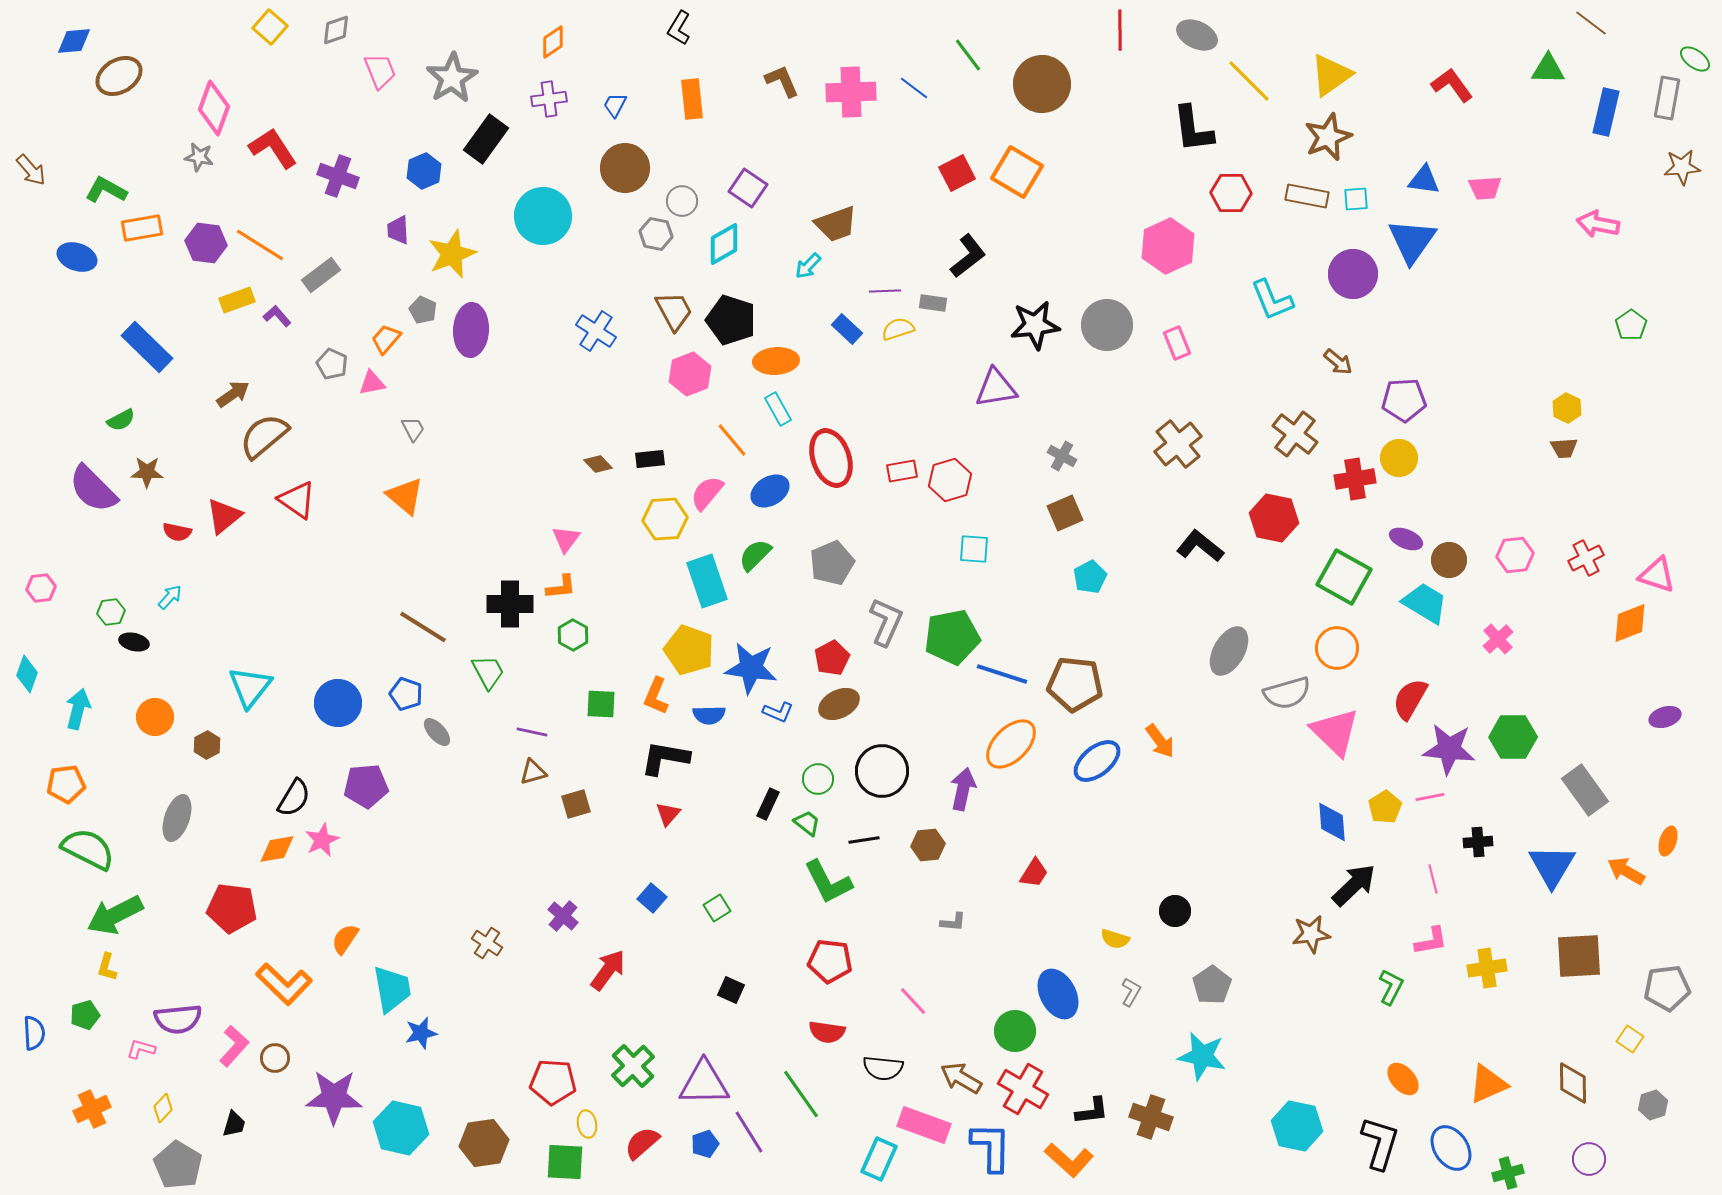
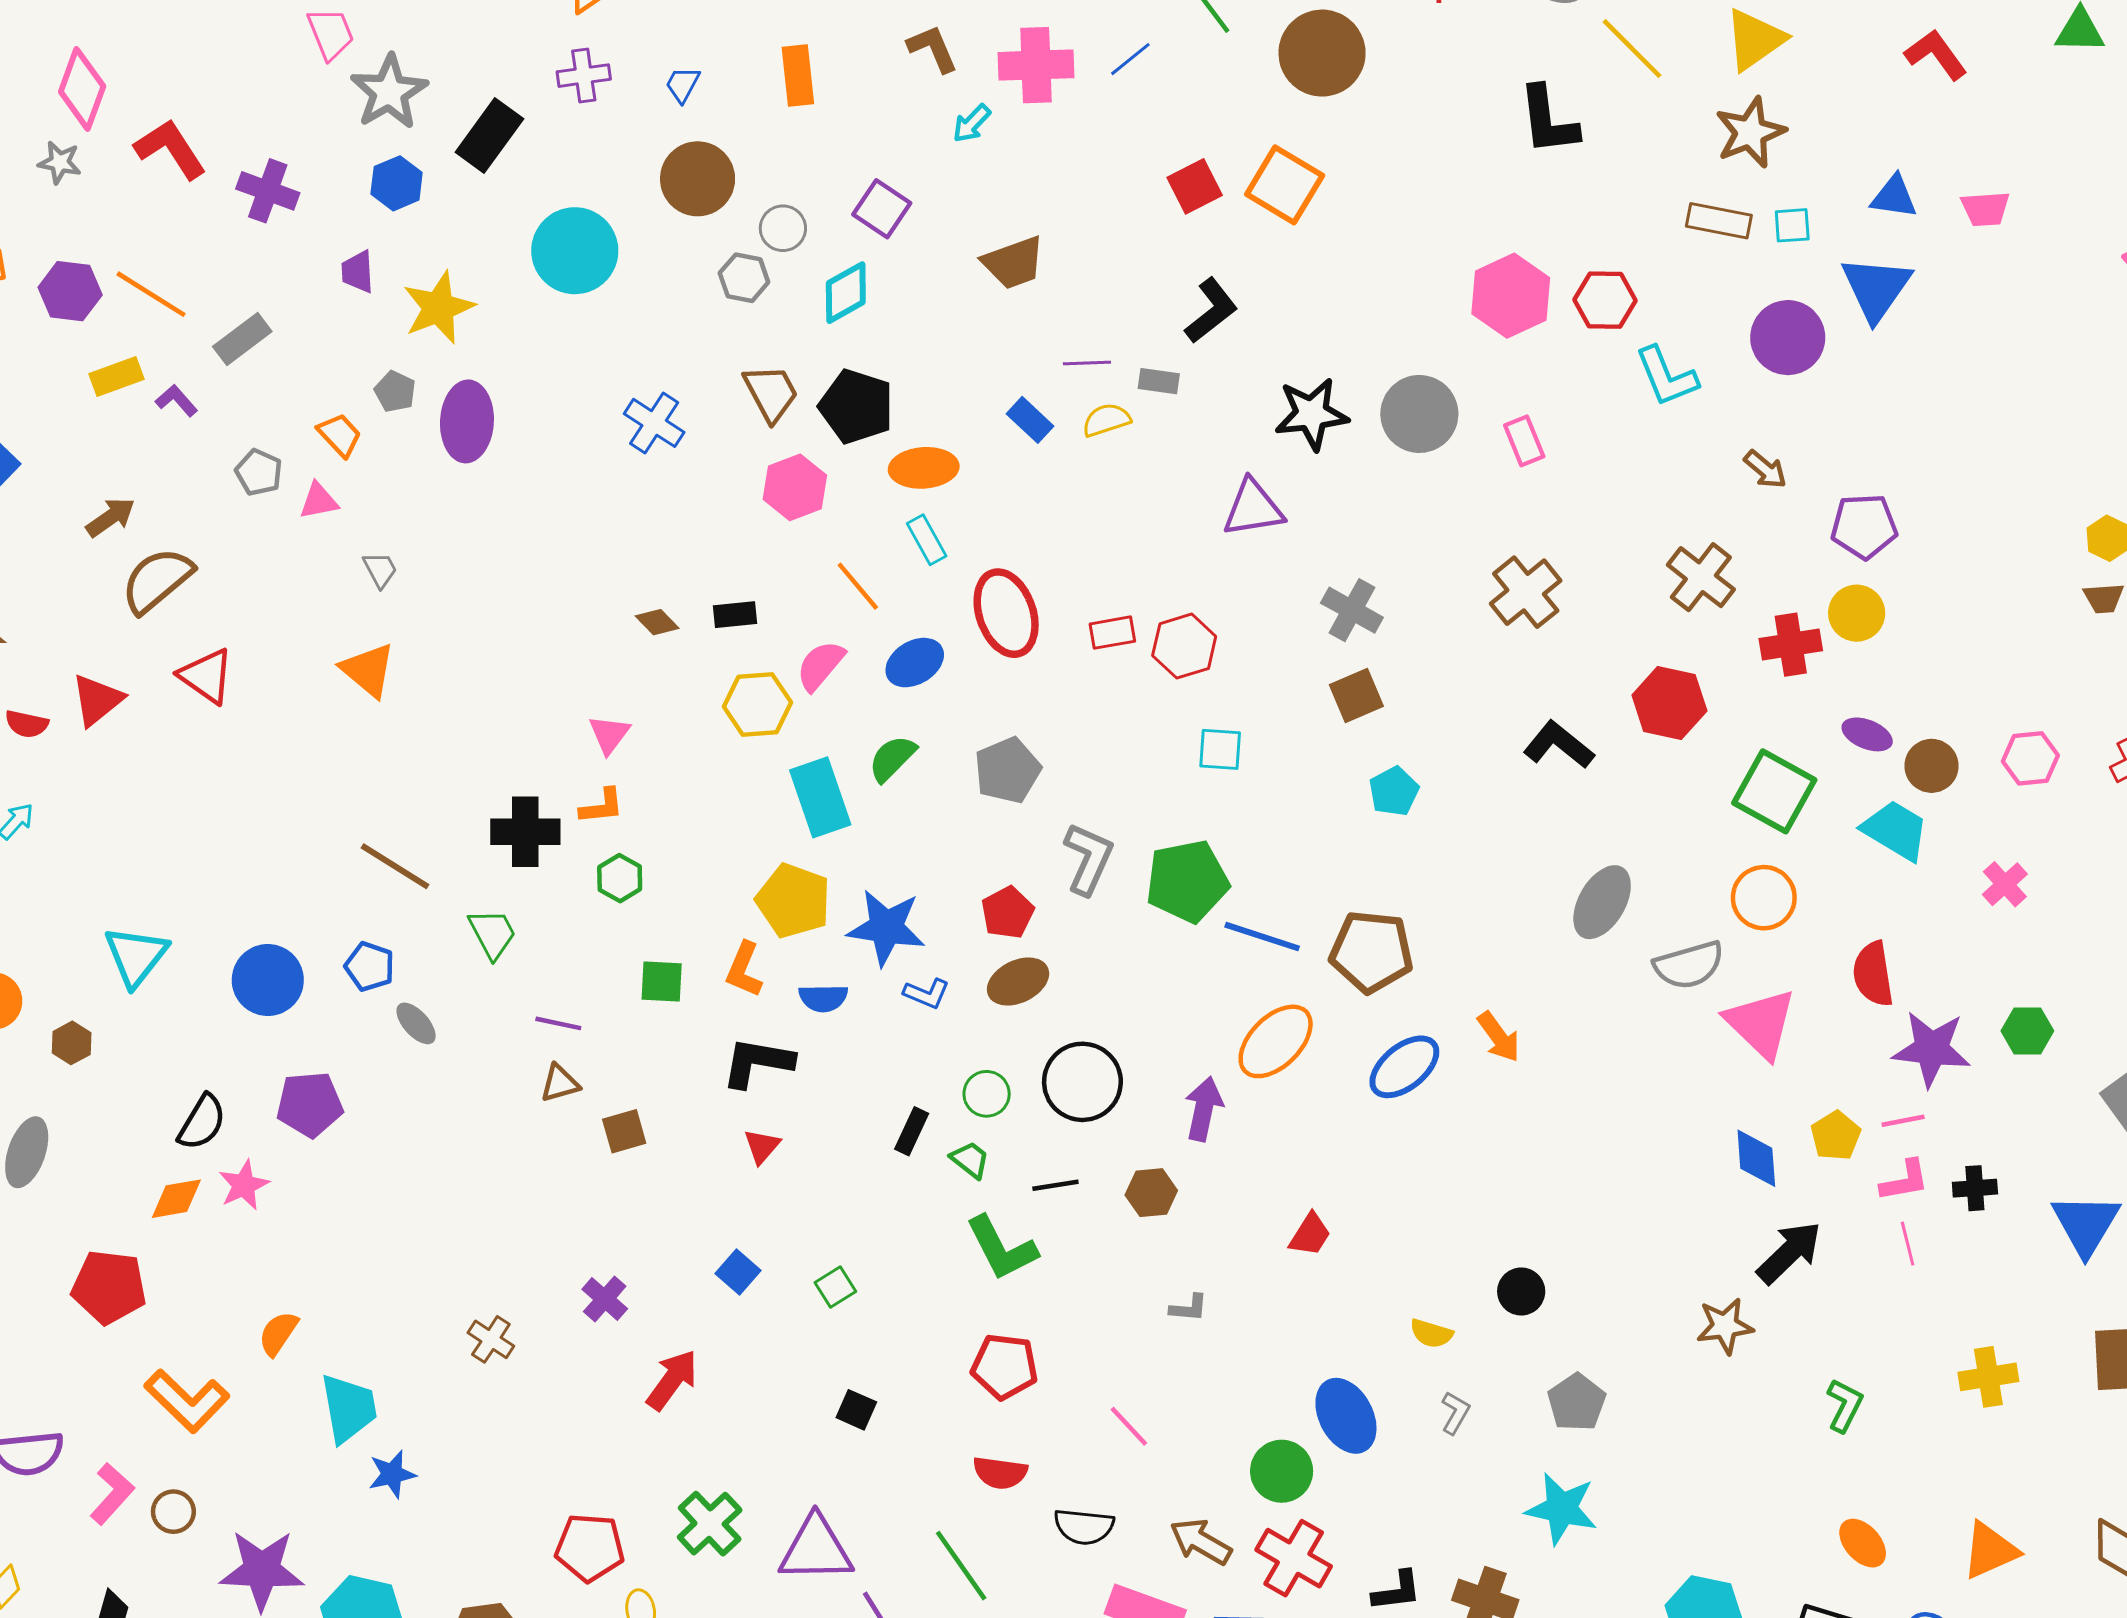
gray star: (452, 78) -> (389, 92), moved
blue line: (914, 88) -> (1130, 59), turned -76
red hexagon: (1231, 193) -> (1605, 300), moved
cyan arrow: (808, 266) -> (972, 123), moved
orange trapezoid: (386, 339) -> (340, 435), turned 96
gray cross: (1062, 456) -> (1352, 610), size x1.4
red semicircle: (1410, 699) -> (1873, 974), turned -39
green hexagon: (1513, 737) -> (2027, 1031), size x0.7
pink L-shape: (1431, 941) -> (1905, 1181), moved

